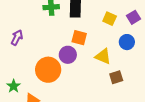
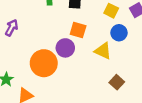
blue circle: (127, 42) -> (119, 33), moved
brown square: (116, 77) -> (117, 82), moved, turned -32

